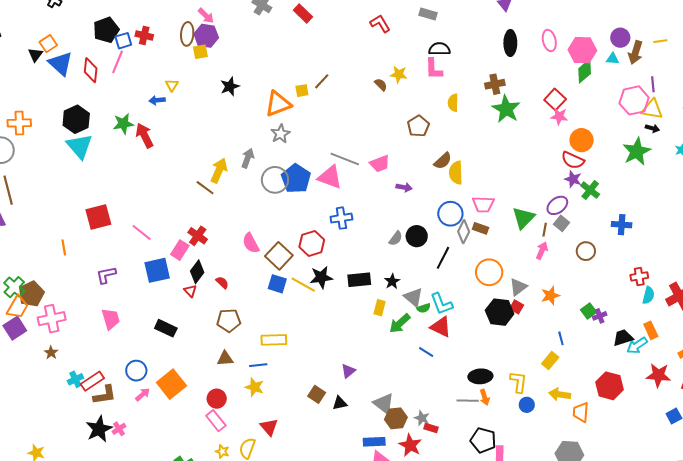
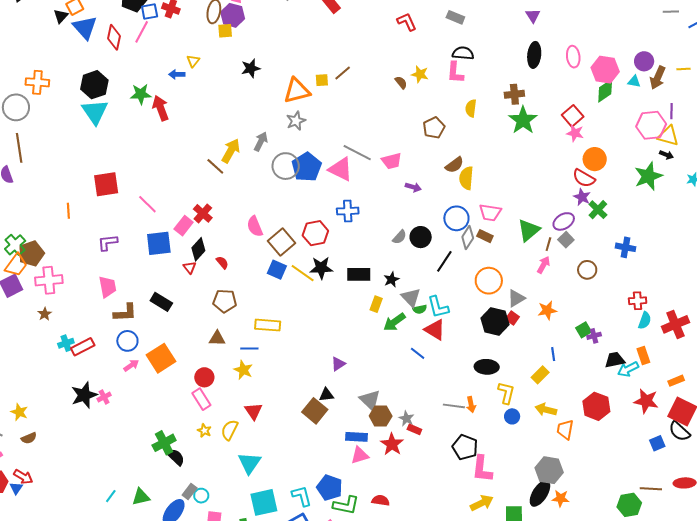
black ellipse: (480, 376) -> (487, 367), moved
brown square: (317, 394) -> (315, 411), moved, size x1.4
brown L-shape: (105, 395) -> (125, 313), moved

